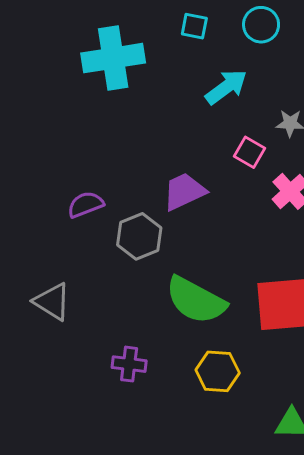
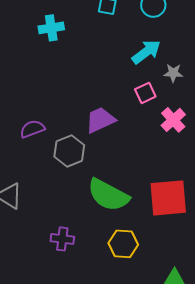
cyan cross: (113, 58) -> (51, 28), size x0.6
cyan arrow: (226, 87) -> (146, 52), moved
pink square: (249, 152) -> (145, 93), turned 35

